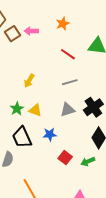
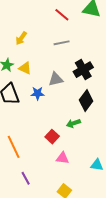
gray triangle: (68, 110) -> (56, 79), moved
red square: (65, 158) -> (52, 137), moved

